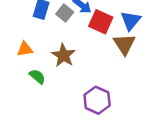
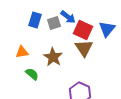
gray square: (65, 13) -> (54, 23), turned 32
brown triangle: (124, 44) -> (84, 48), moved

